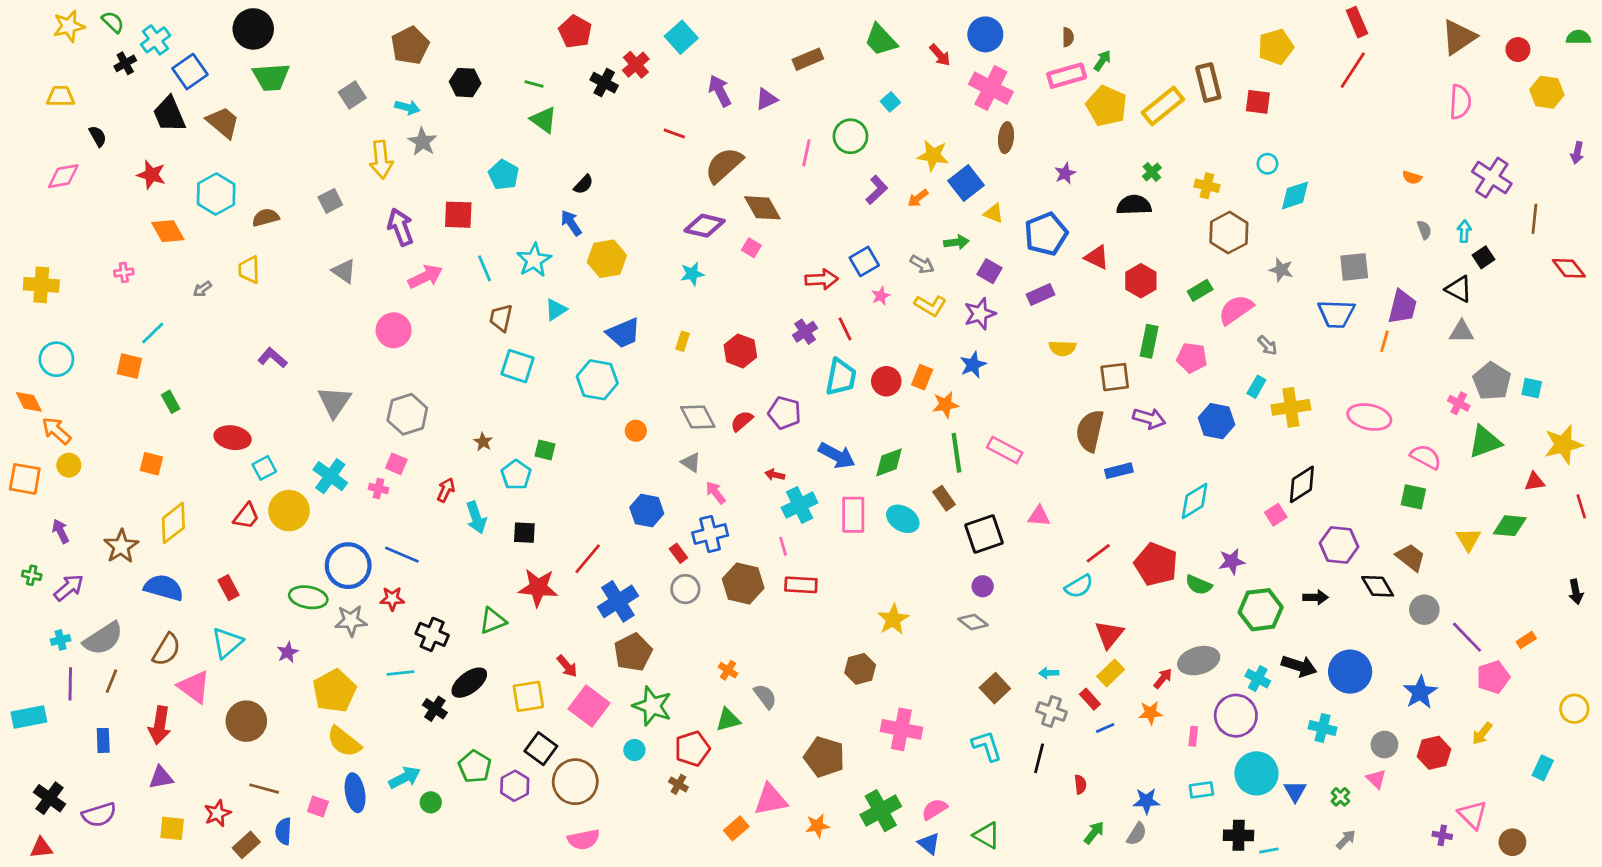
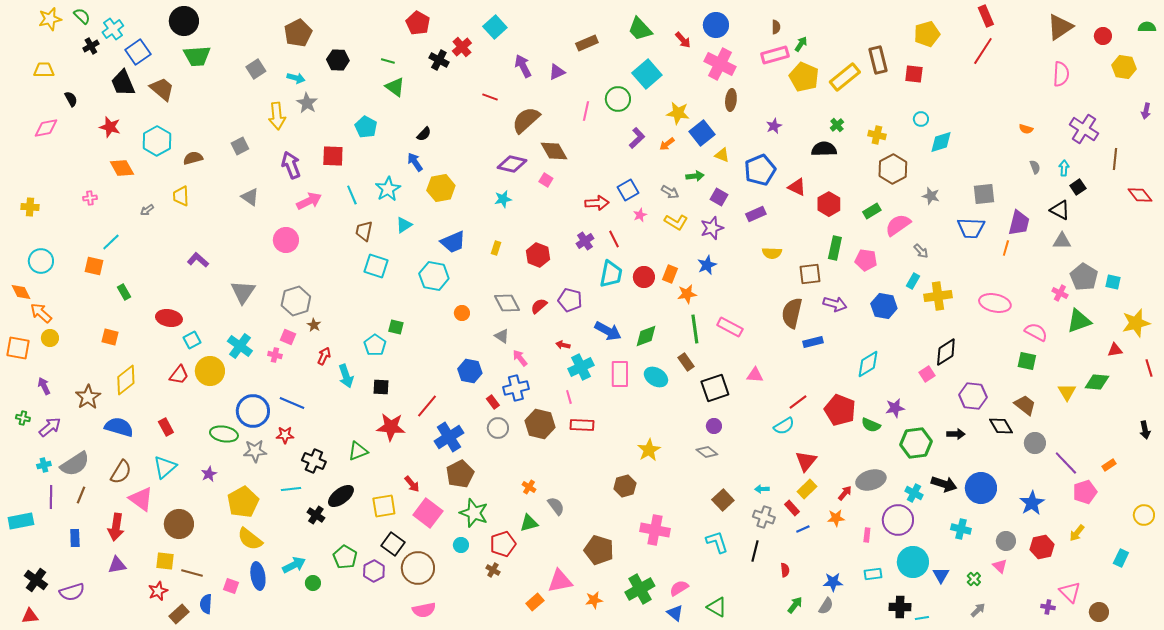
cyan square: (890, 102) -> (647, 74), size x2.0
yellow cross: (41, 285) -> (30, 207), size x0.7
brown star: (483, 442) -> (314, 325), moved
yellow square: (172, 828) -> (165, 561), moved

